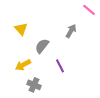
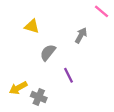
yellow triangle: (21, 29) -> (32, 26), moved, turned -32
yellow arrow: (23, 65) -> (18, 88), moved

